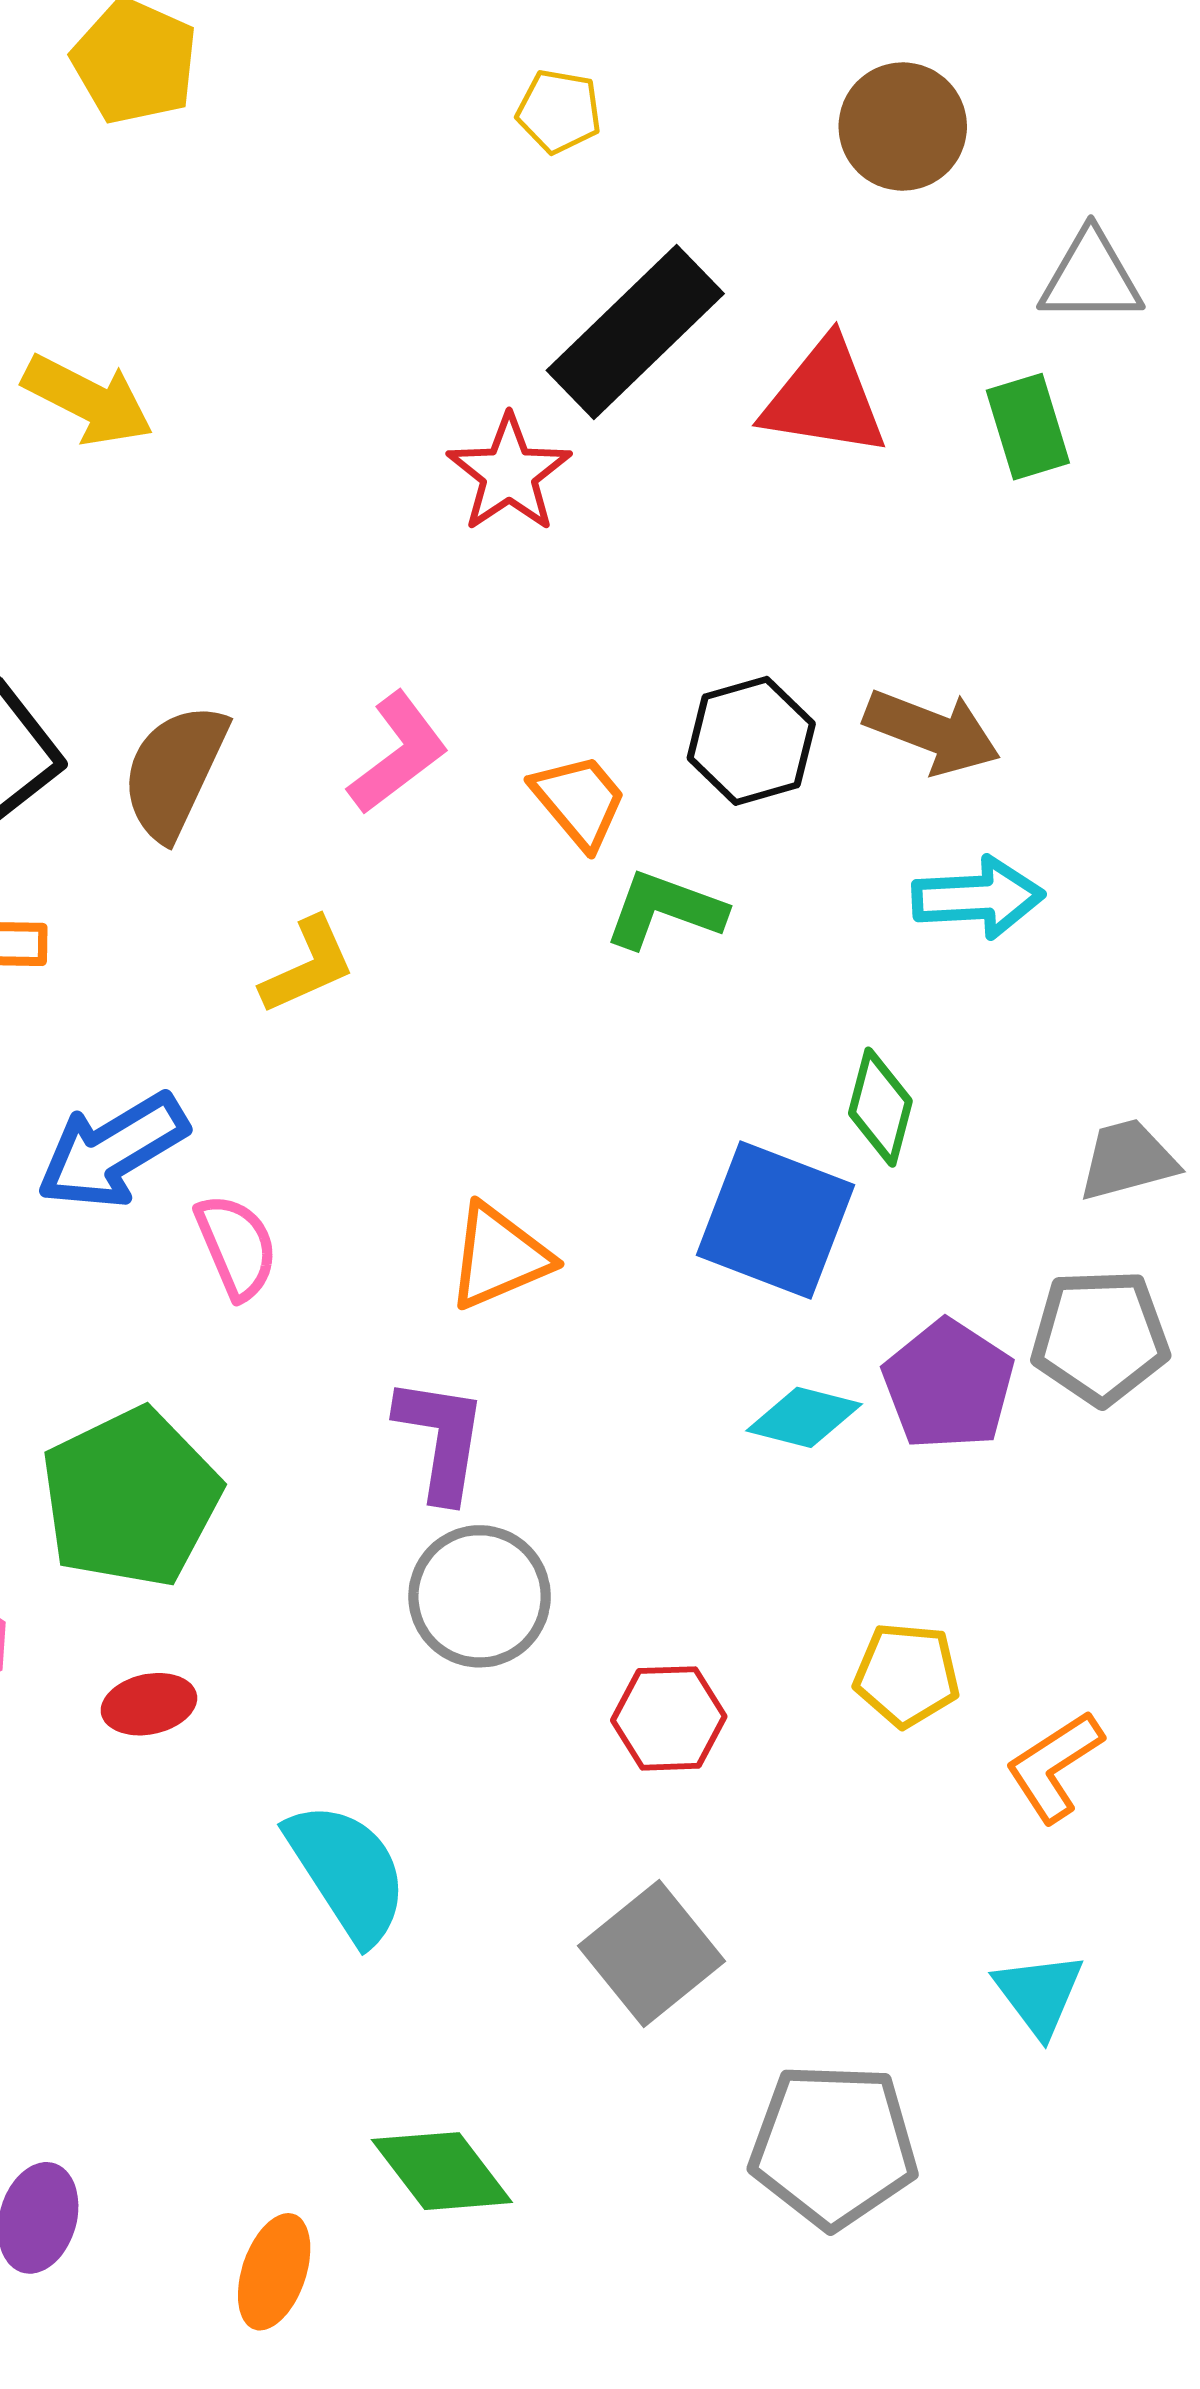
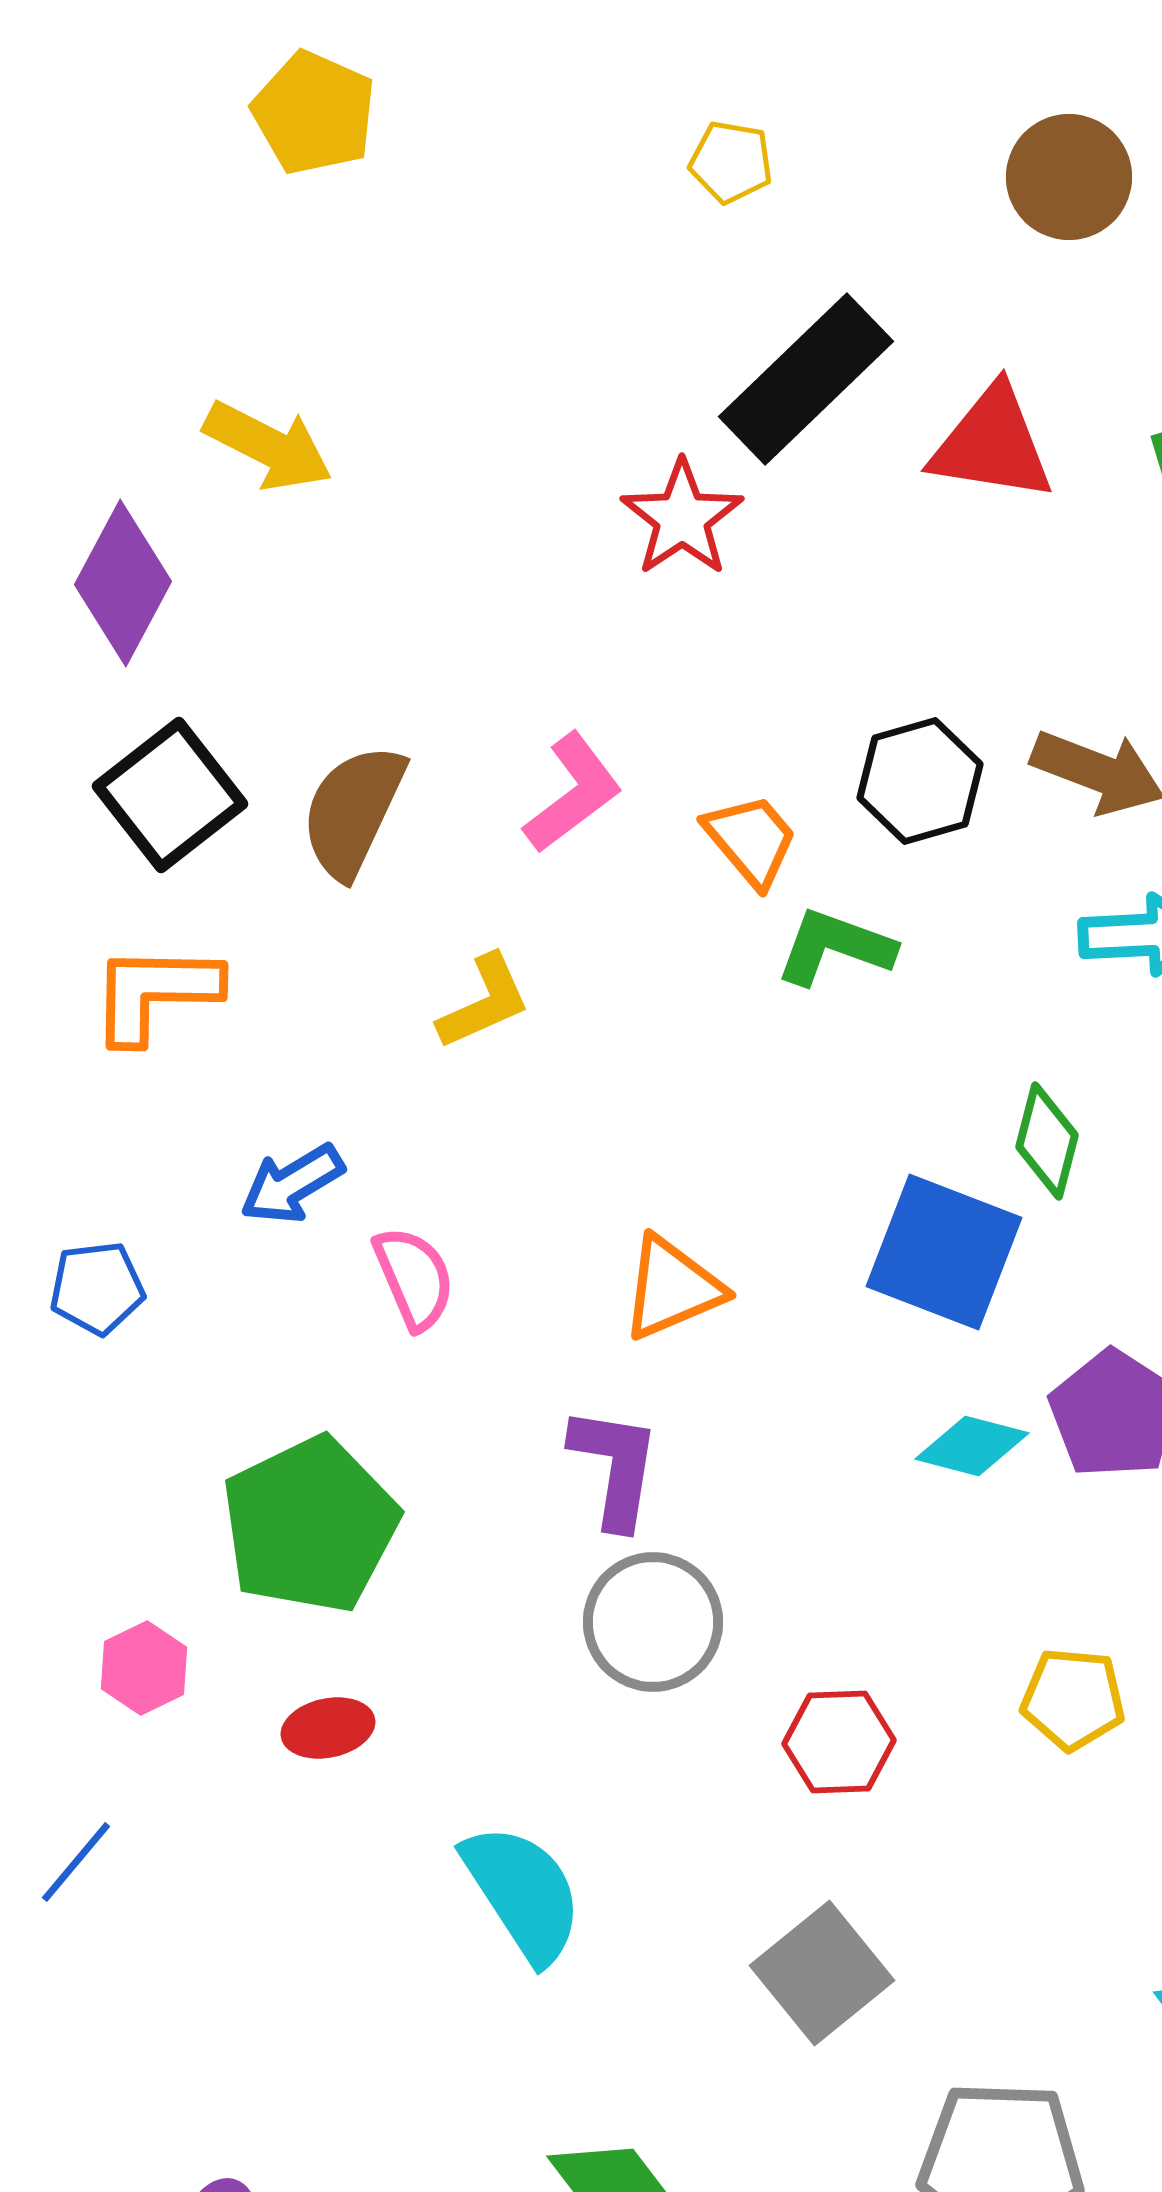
blue arrow: (112, 1151) -> (292, 1184), size x0.7

